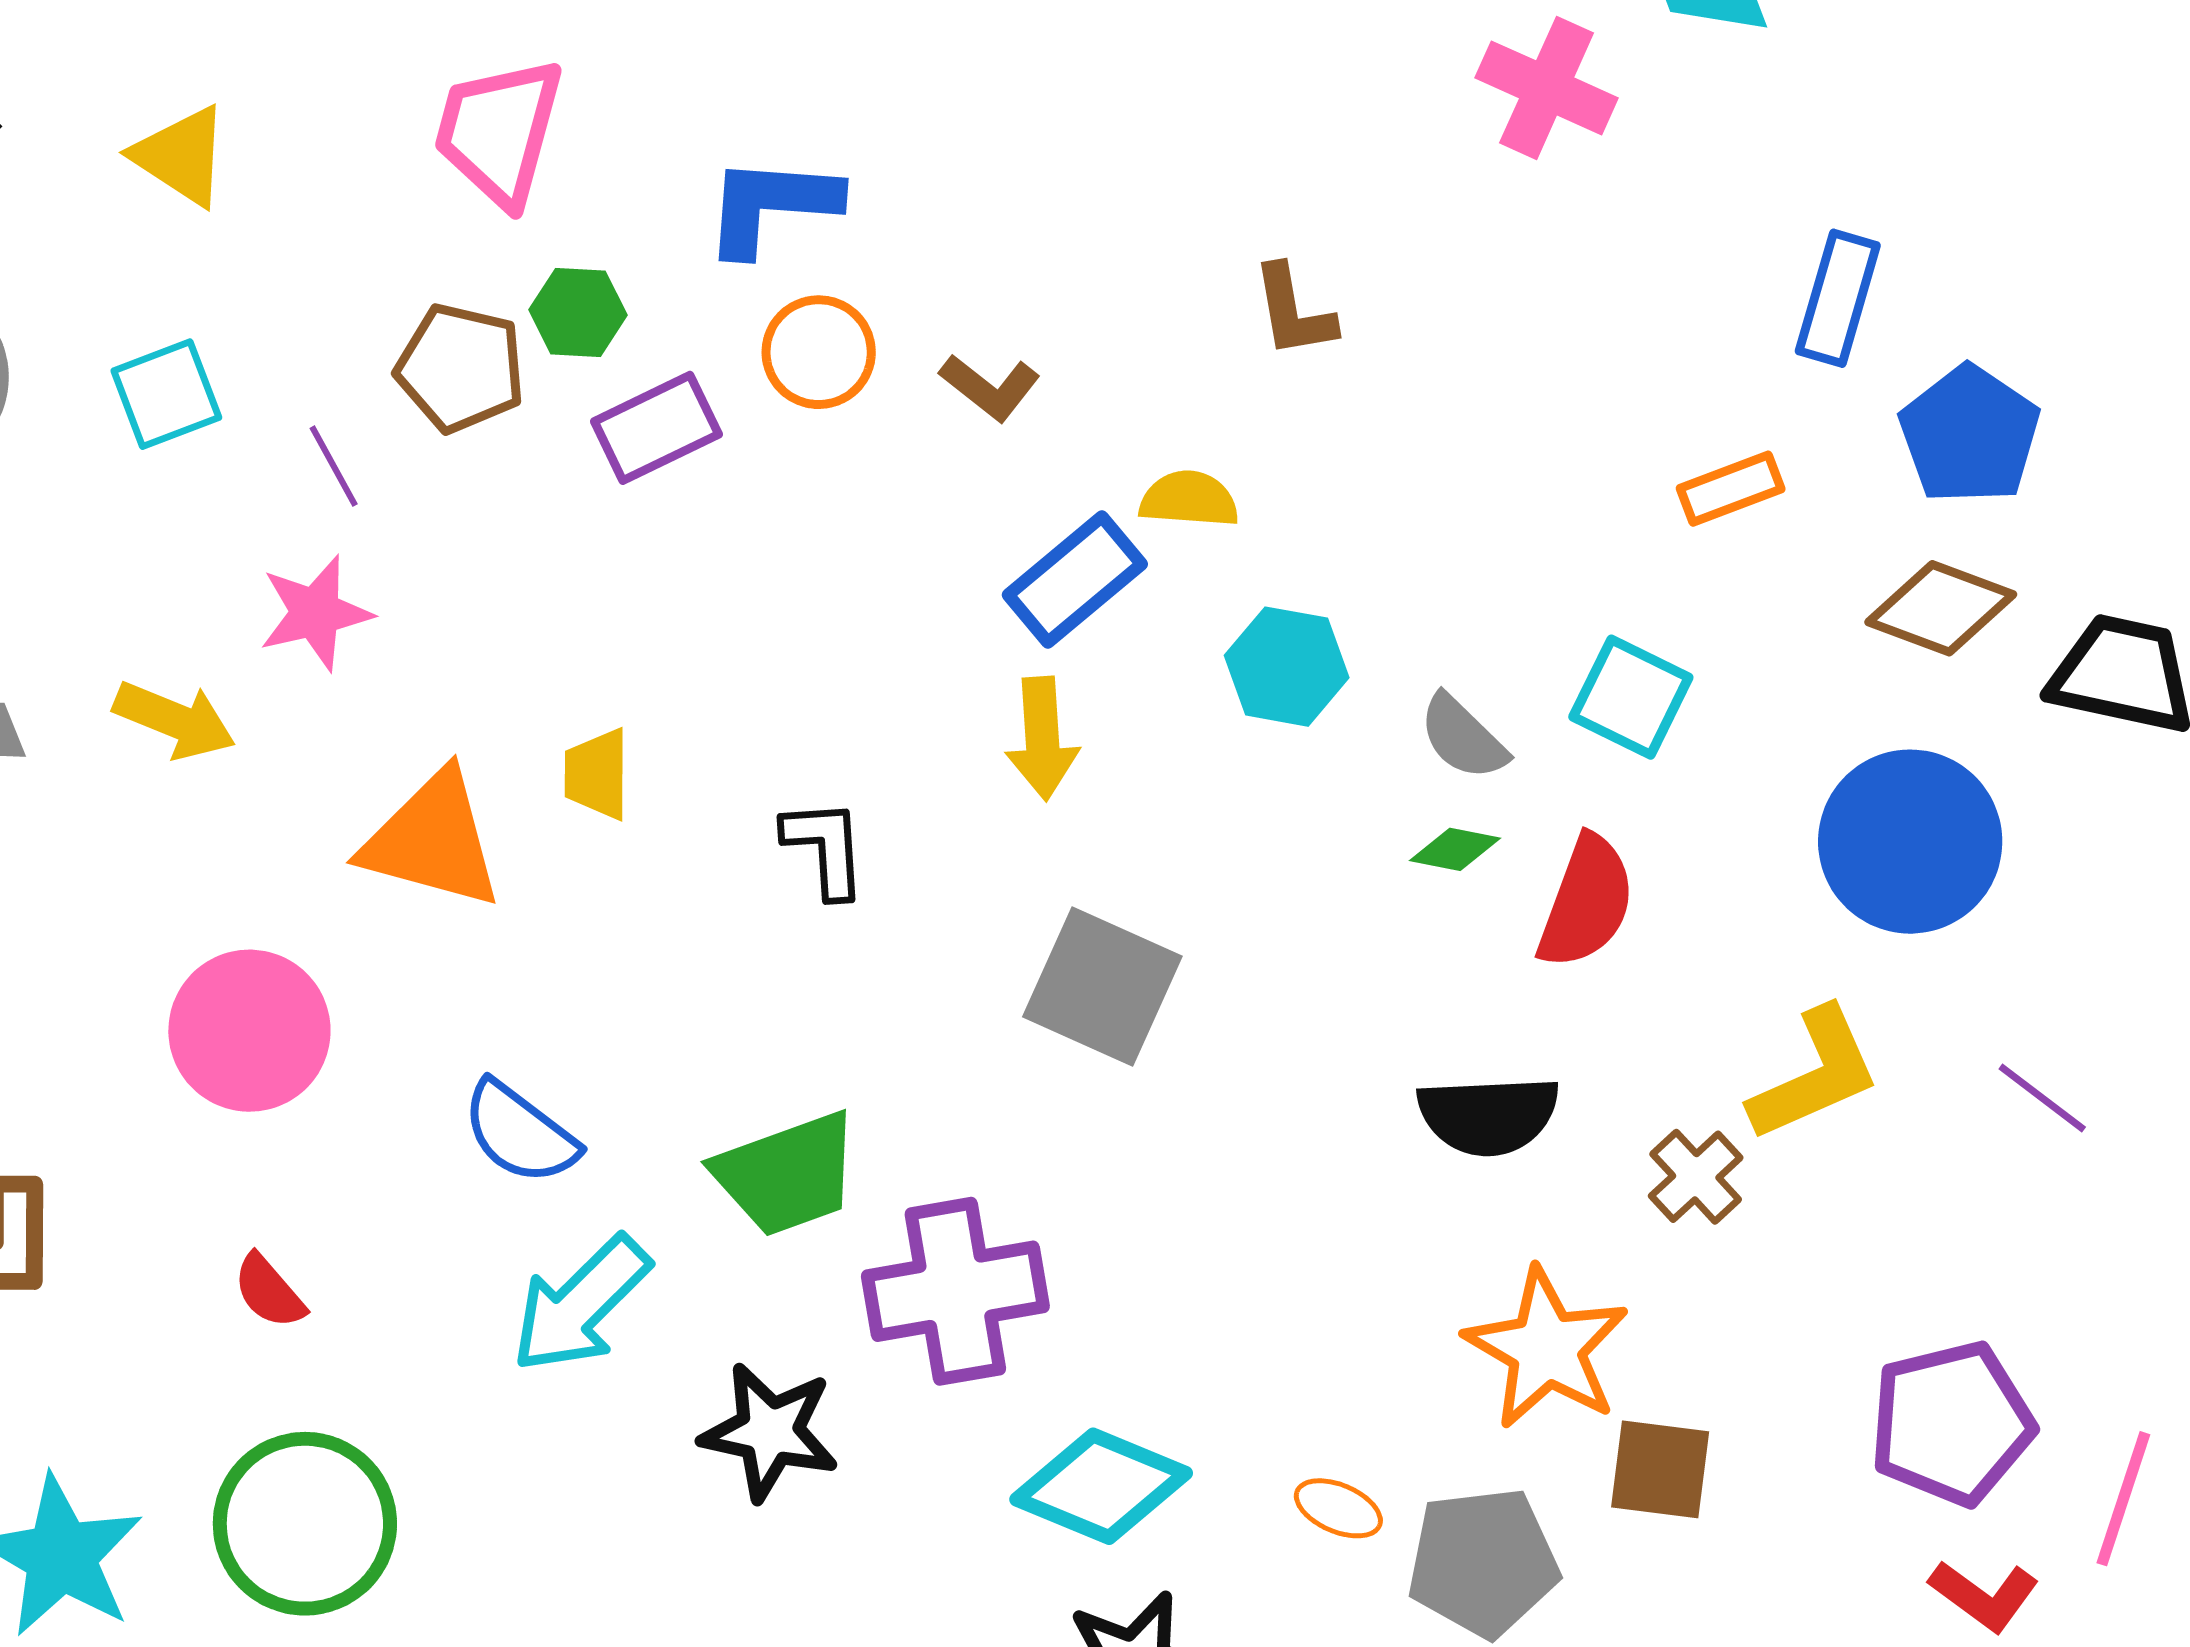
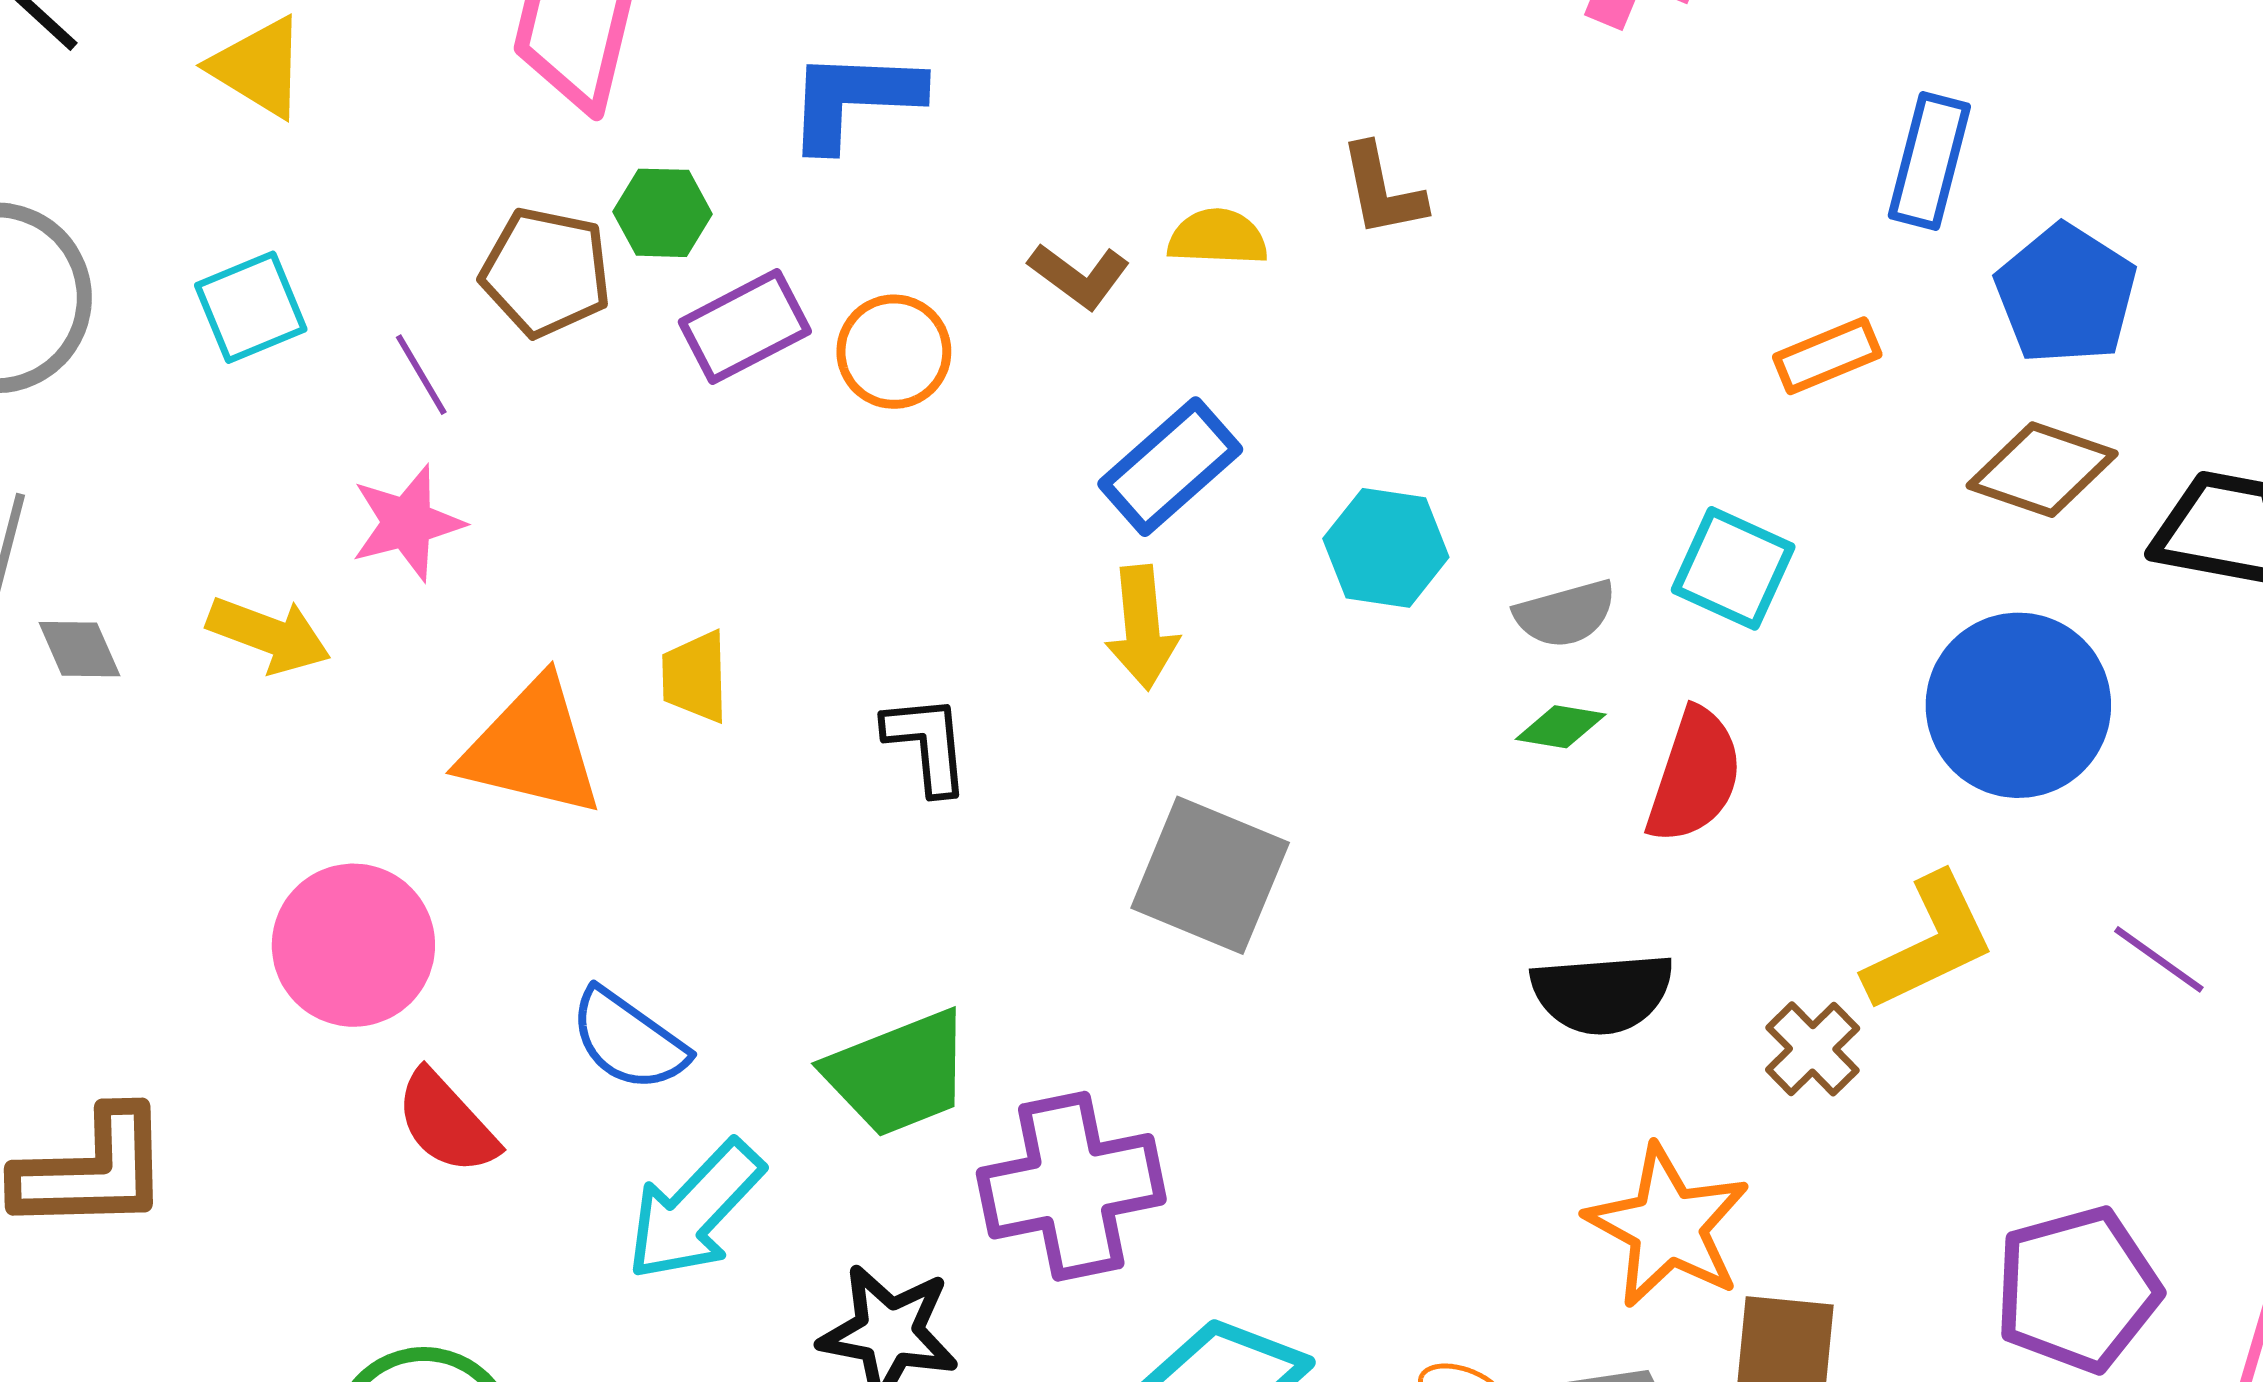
orange circle: (819, 352) -> (894, 352), moved
yellow semicircle: (1189, 499) -> (1218, 237), moved
gray semicircle: (1463, 737) -> (1565, 614), turned -58
red semicircle: (269, 1291) -> (446, 1122), moved, size x1.4

